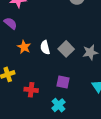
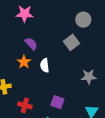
purple semicircle: (10, 23) -> (31, 44), moved
gray square: (66, 49) -> (72, 42), moved

